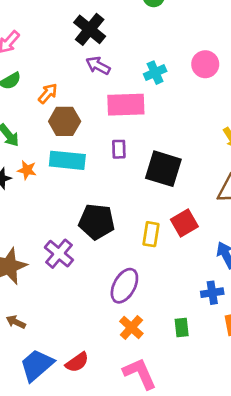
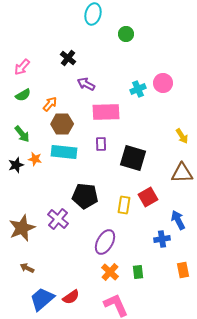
black cross: (90, 29) -> (68, 58), moved, size x0.7
cyan cross: (155, 73) -> (138, 89), moved
blue cross: (212, 293) -> (162, 239), moved
green rectangle: (182, 327) -> (138, 272), moved

